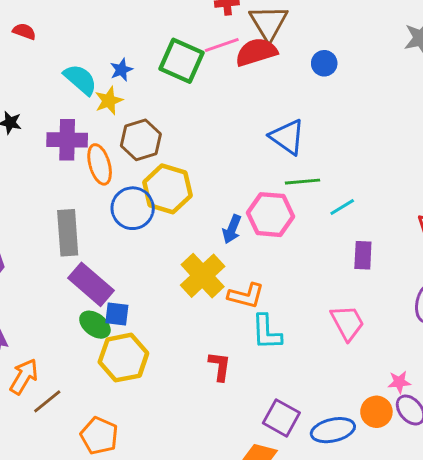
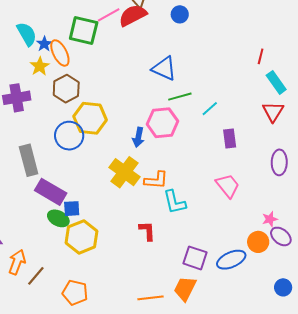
cyan semicircle: (80, 79) -> (27, 34), moved, turned 30
orange ellipse: (100, 164) -> (60, 53), moved

